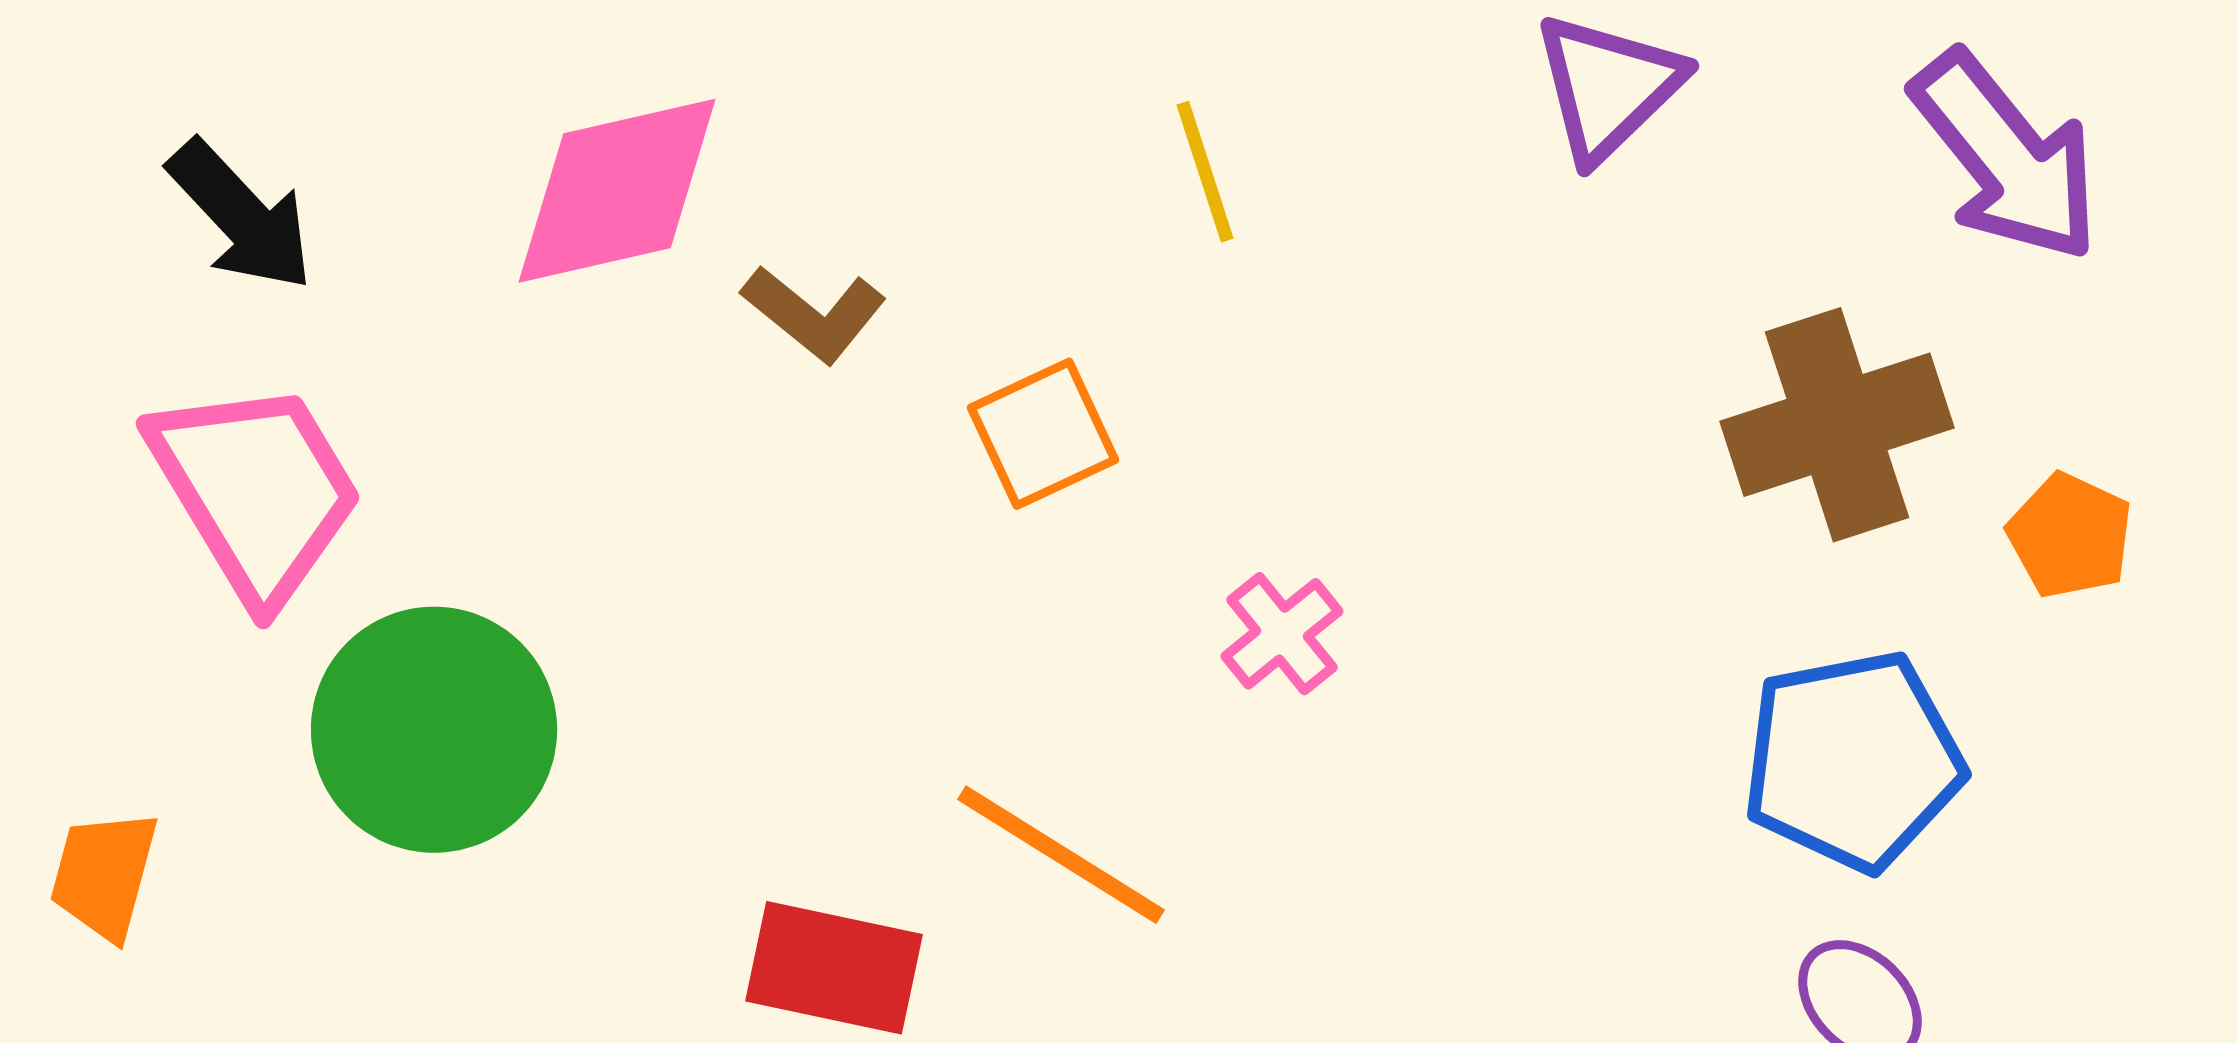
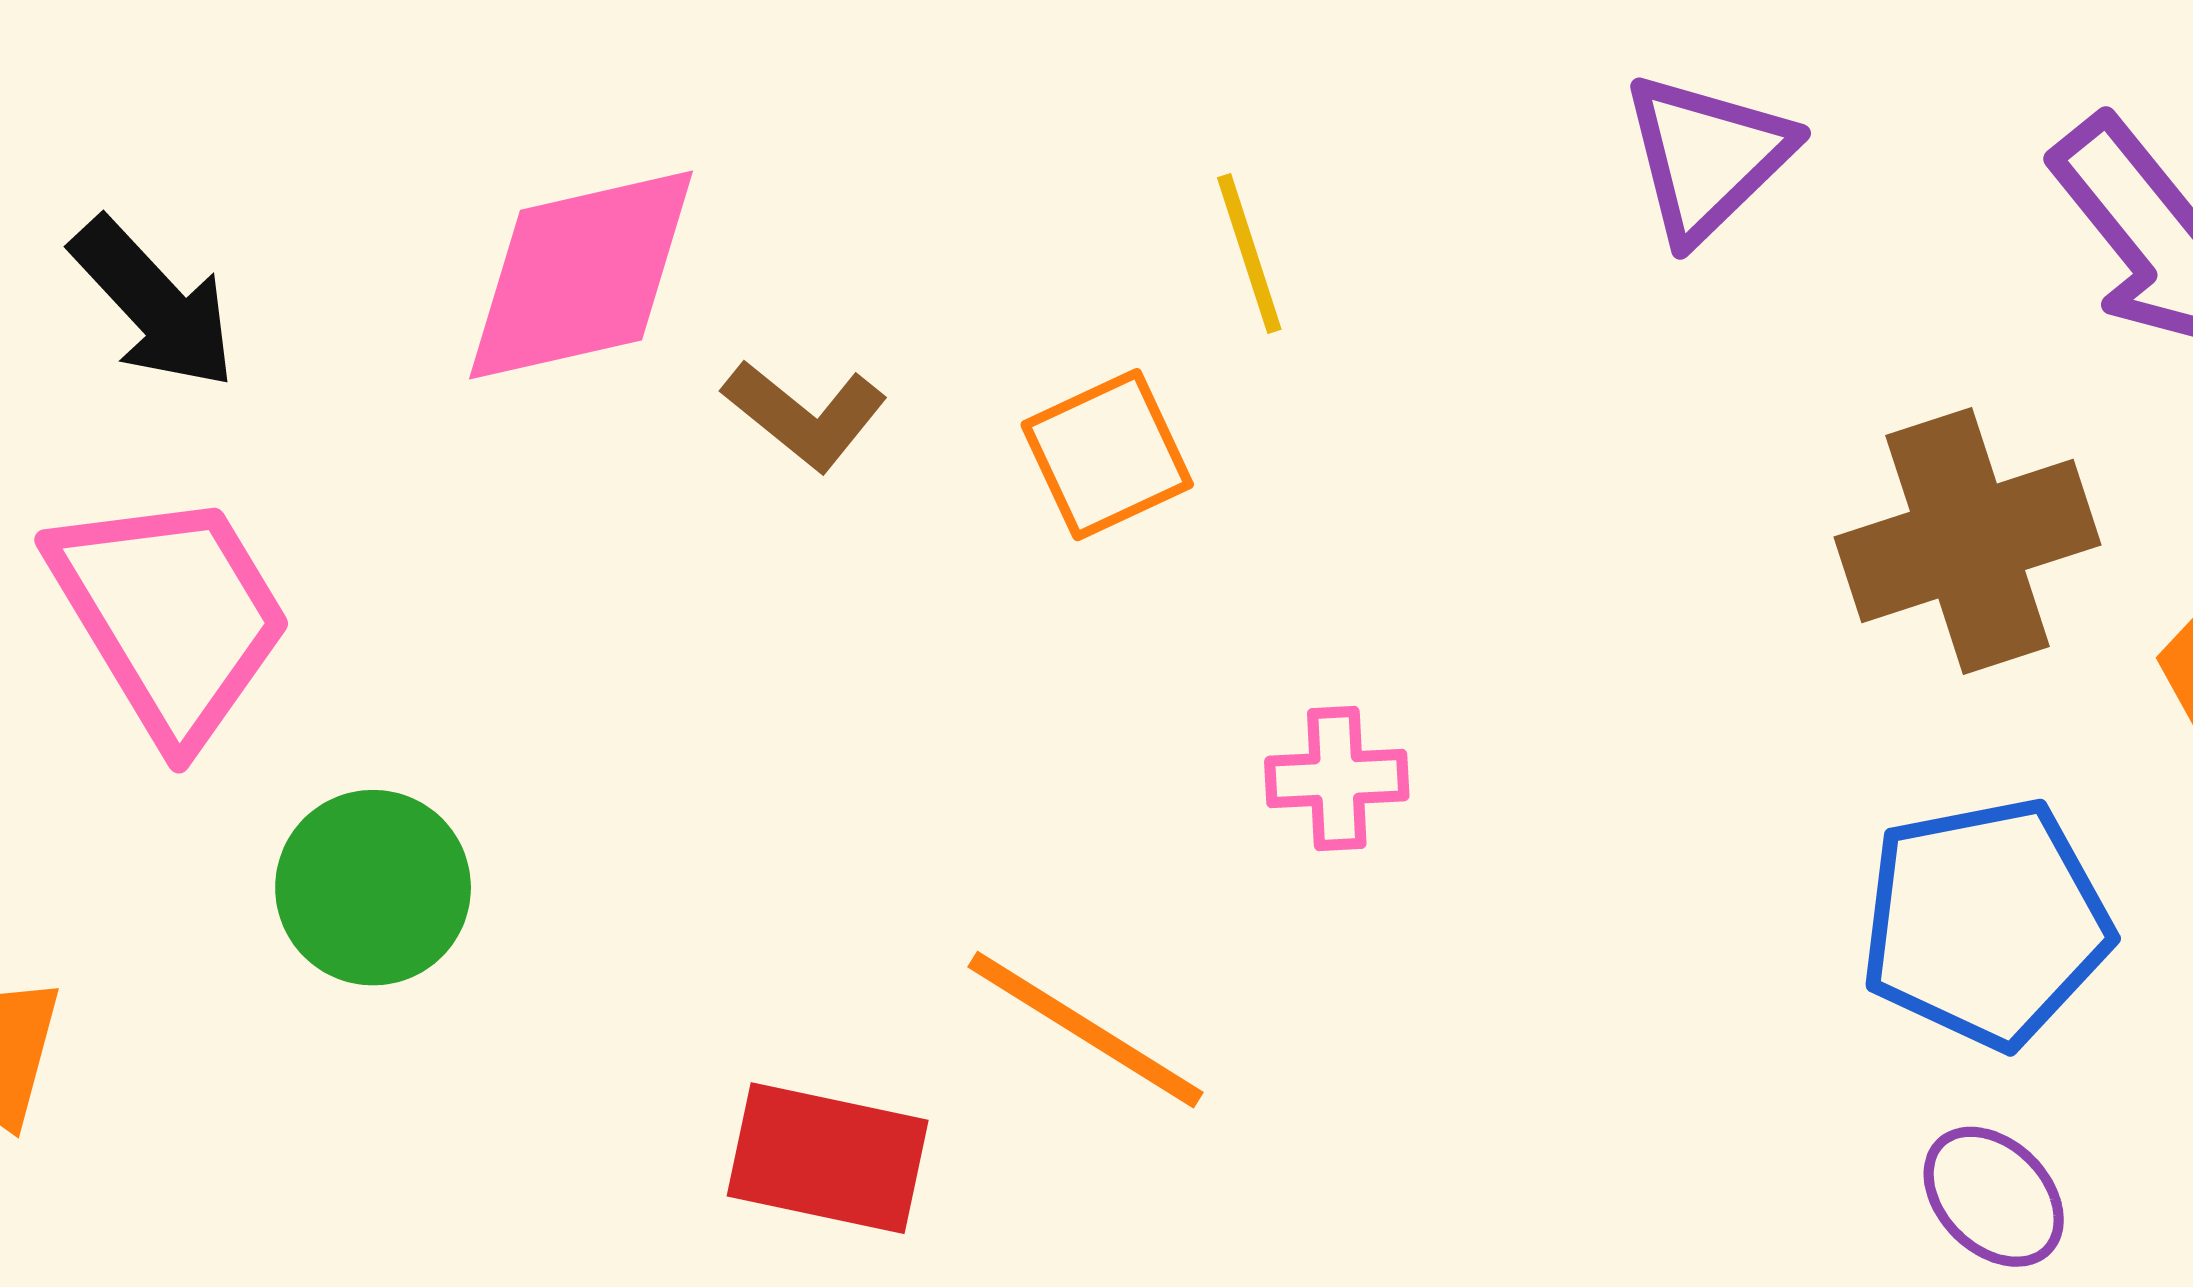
orange square: (1043, 434) -> (1107, 455), moved
pink cross: (1282, 634) -> (1337, 779), turned 36
green circle: (434, 730) -> (373, 888), size x0.7

